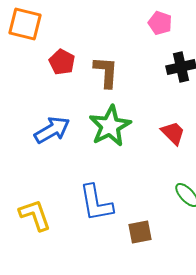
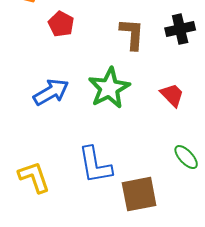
brown L-shape: (106, 72) -> (132, 34), moved
brown square: (140, 232) -> (139, 194), size x1.5

